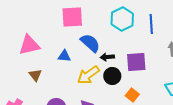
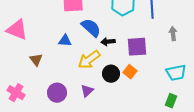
pink triangle: (29, 45) -> (17, 30), moved, turned 35
black circle: (112, 76) -> (111, 74), moved
orange square: (132, 95) -> (130, 72), moved

